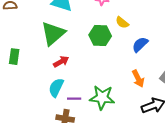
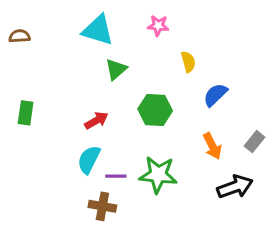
yellow semicircle: (122, 23) -> (188, 62), turned -144
green triangle: (53, 34) -> (116, 69), moved, size x0.6
green hexagon: (100, 36) -> (155, 110), moved

